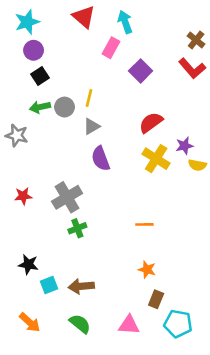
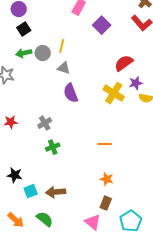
red semicircle: (151, 123) -> (124, 63), moved
gray triangle: (92, 126) -> (64, 68), turned 48
gray cross: (67, 197) -> (45, 123), size x0.6
brown rectangle: (156, 299) -> (106, 203), moved
green semicircle: (80, 324) -> (45, 219), moved
cyan pentagon: (178, 324) -> (131, 221), turned 30
pink triangle: (129, 325) -> (93, 222), turned 36

